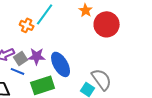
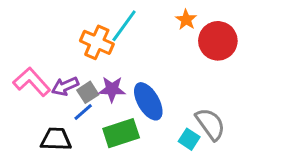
orange cross: (27, 25) -> (97, 42), size x1.5
blue line: (18, 71) -> (83, 112), turned -64

